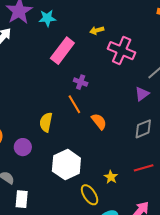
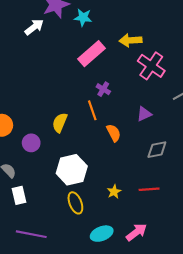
yellow arrow: (97, 30) -> (130, 40), size x1.5
purple triangle: (142, 94) -> (144, 114), moved
yellow ellipse: (90, 195) -> (75, 203), moved
white rectangle: (22, 199) -> (19, 195), turned -30

